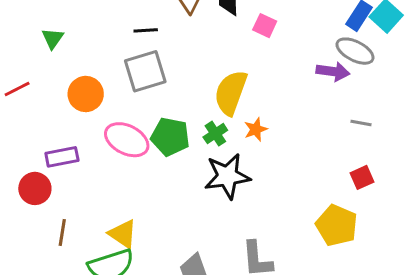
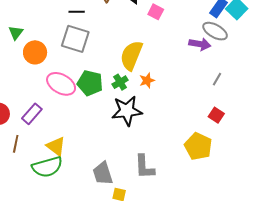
green triangle: (53, 38) -> (16, 33), moved
gray square: (145, 71) -> (75, 39), turned 32
gray line: (361, 123) -> (217, 79), turned -72
purple rectangle: (62, 157) -> (32, 114), moved, turned -40
red square: (362, 177) -> (216, 115), turned -35

